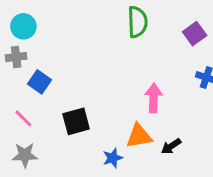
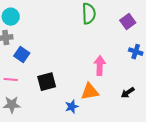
pink line: (23, 118) -> (11, 80), turned -40
black arrow: (171, 146) -> (128, 93), moved

